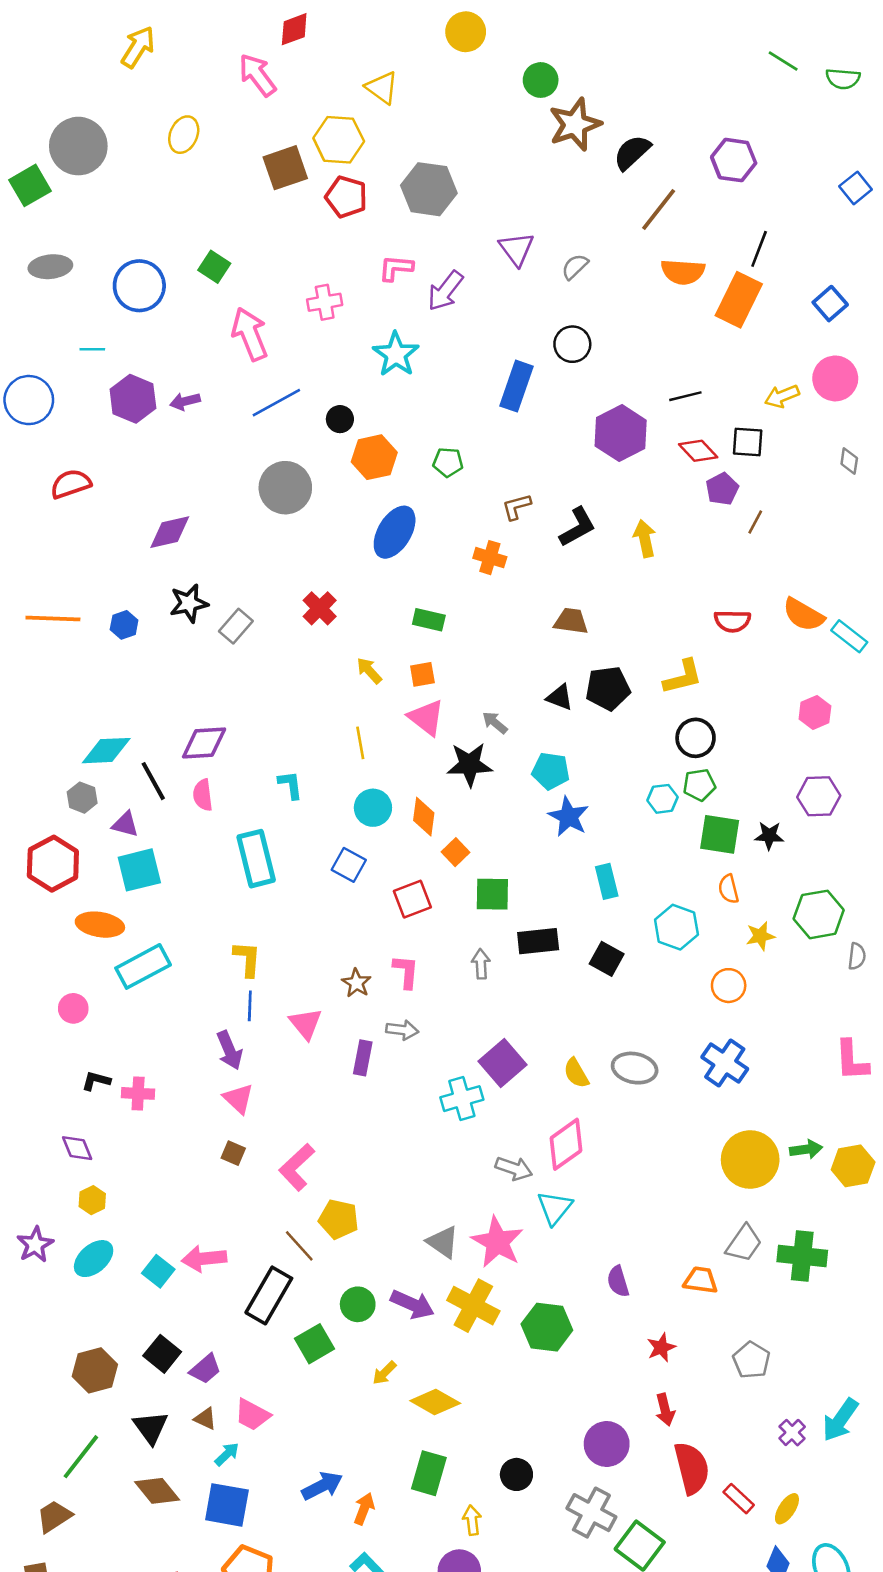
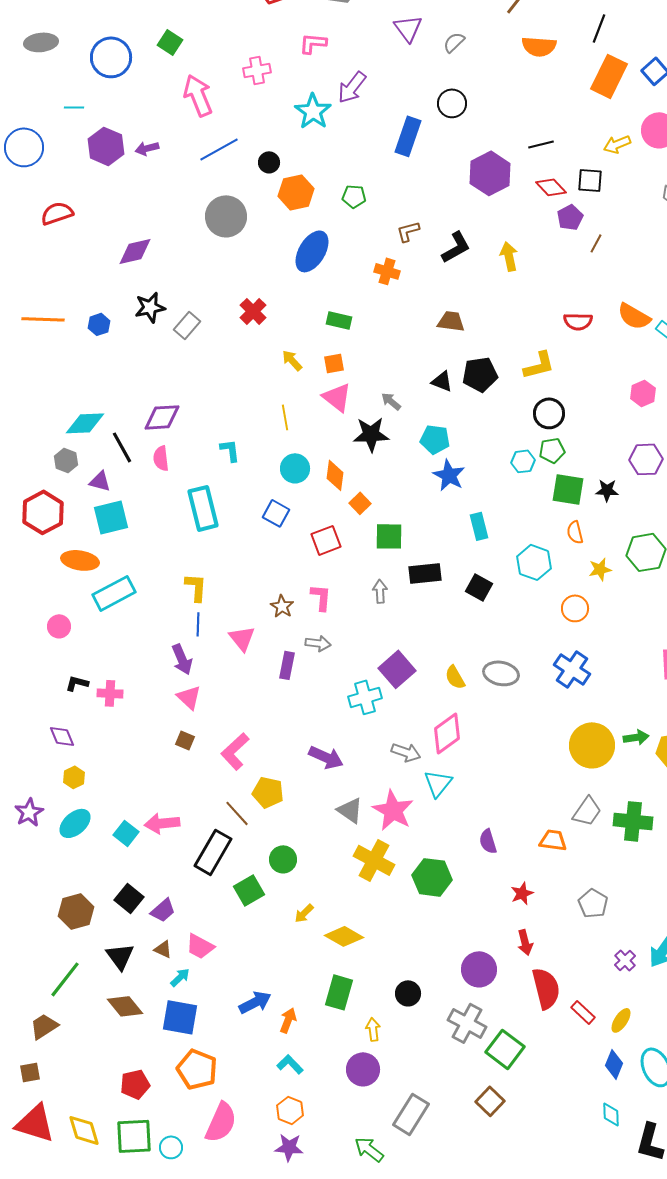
purple arrow: (445, 291) -> (352, 87), moved
orange rectangle: (739, 300) -> (609, 76), moved
purple arrow: (412, 1304) -> (326, 757), moved

